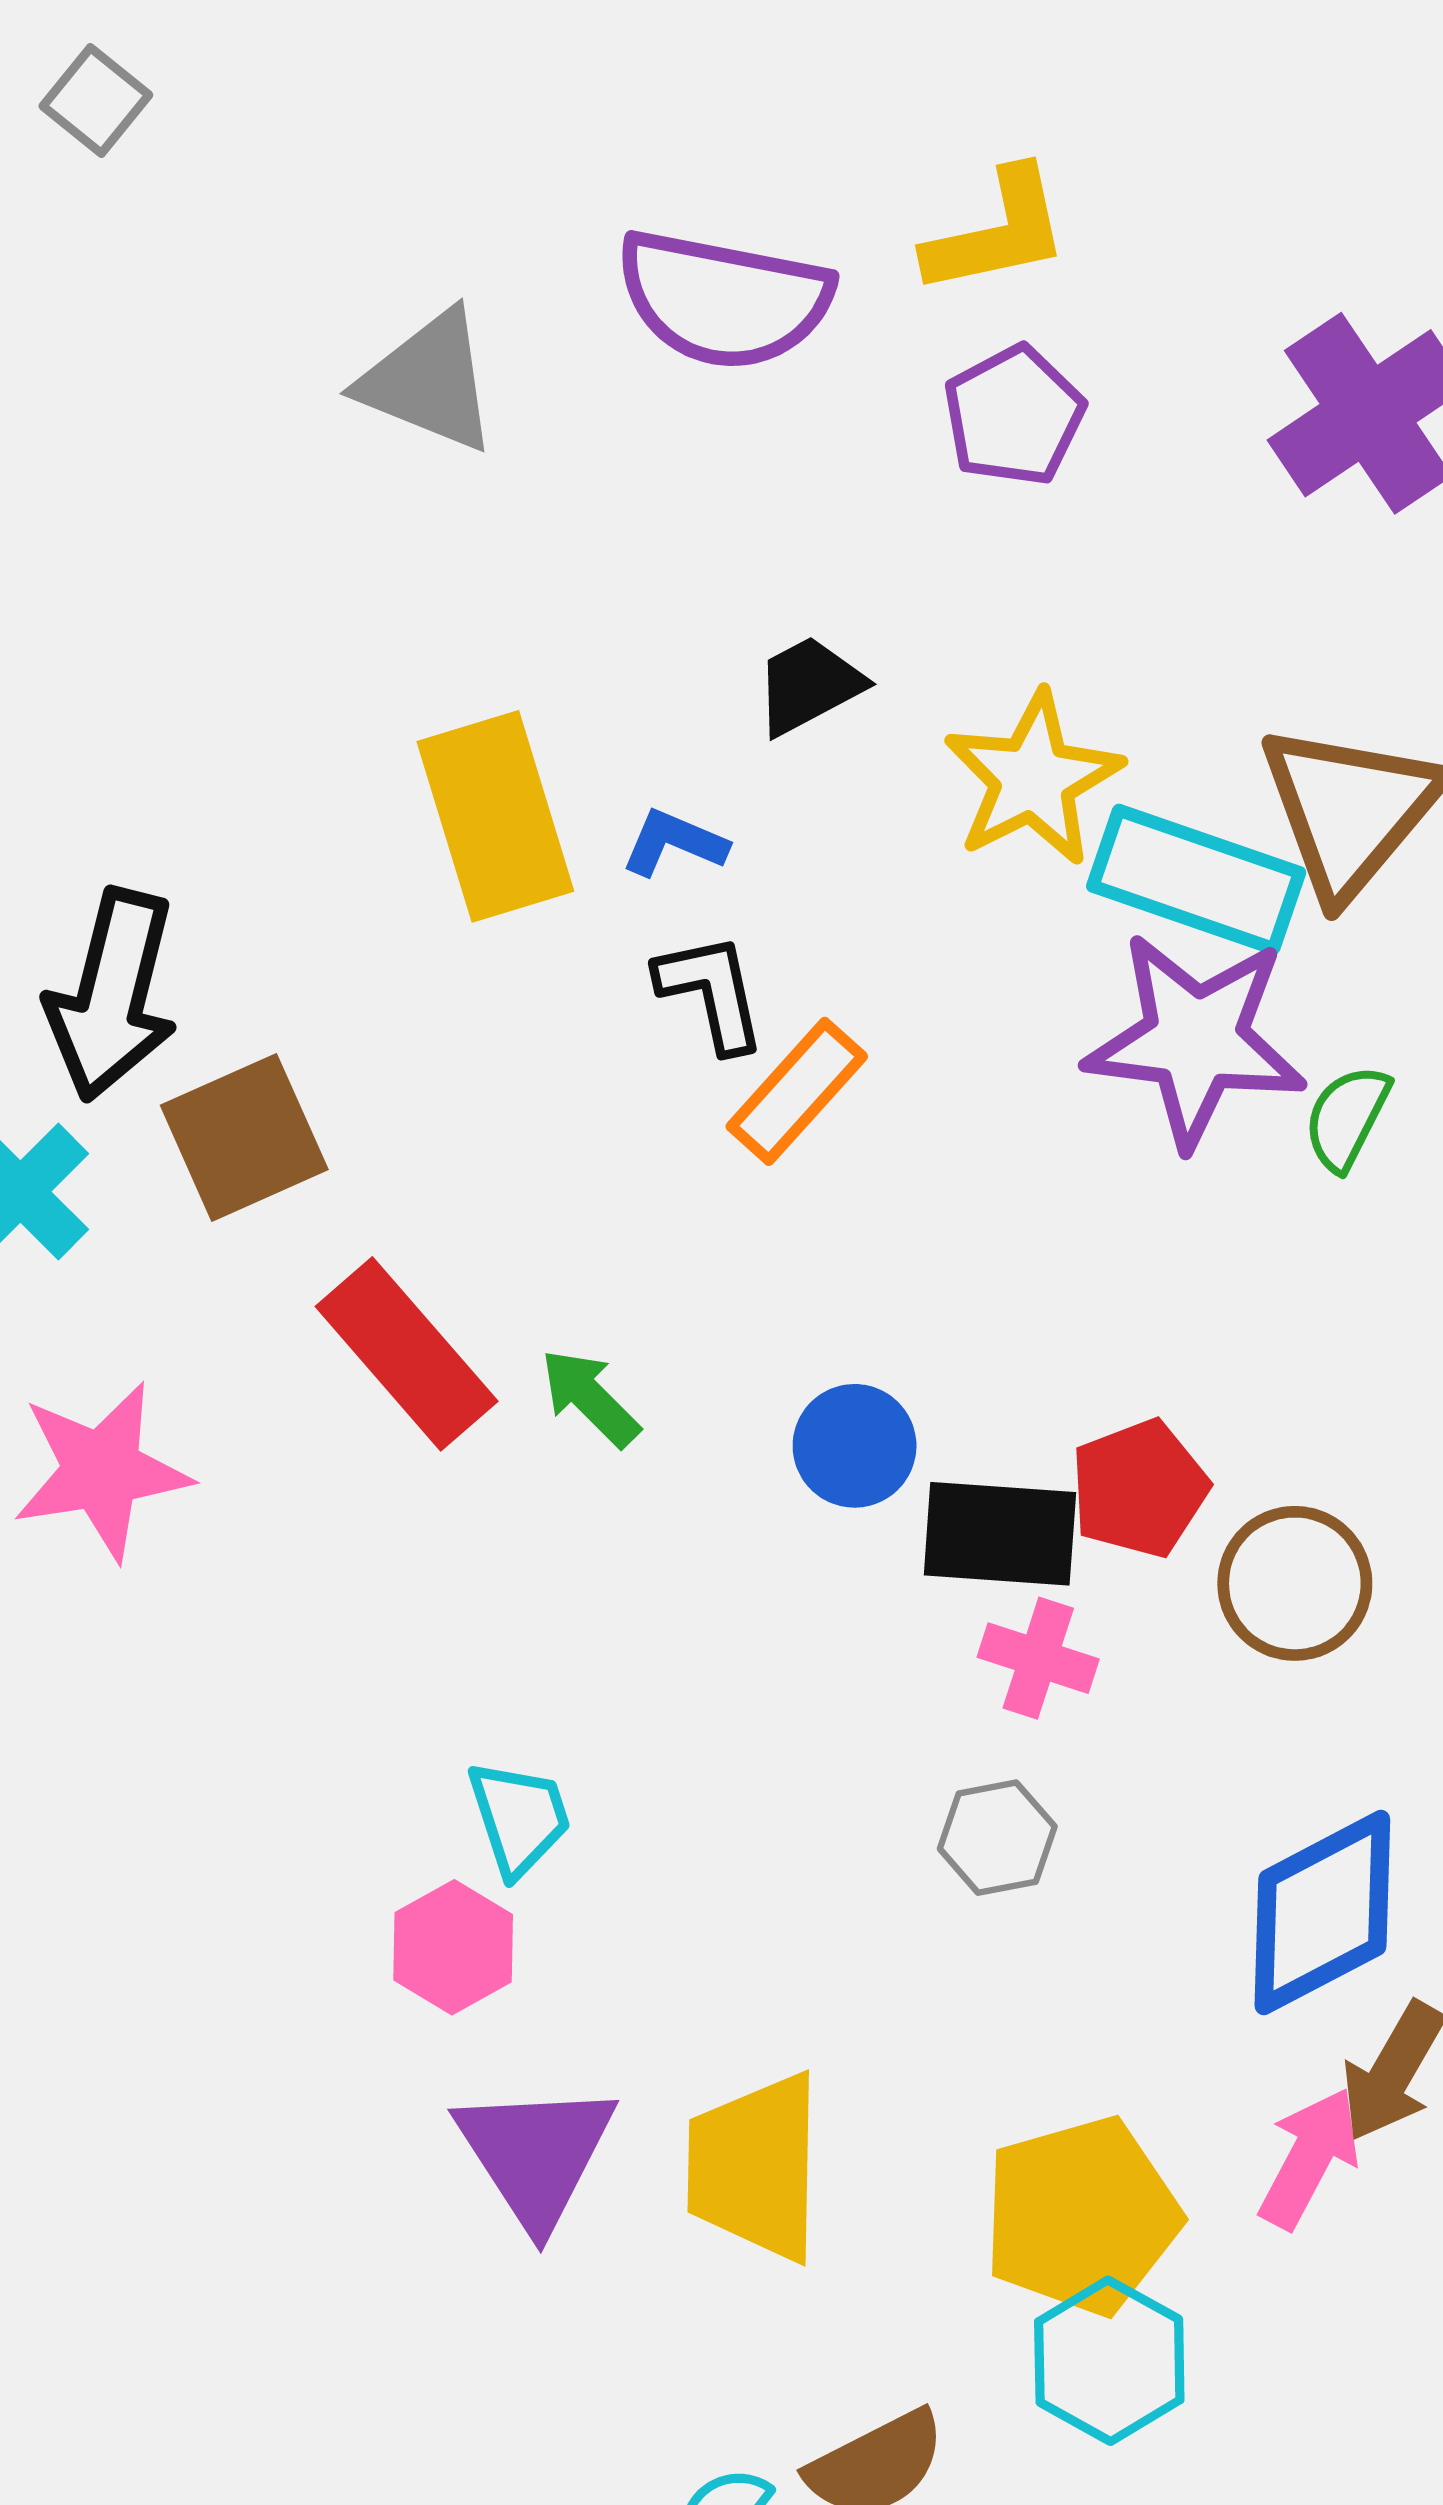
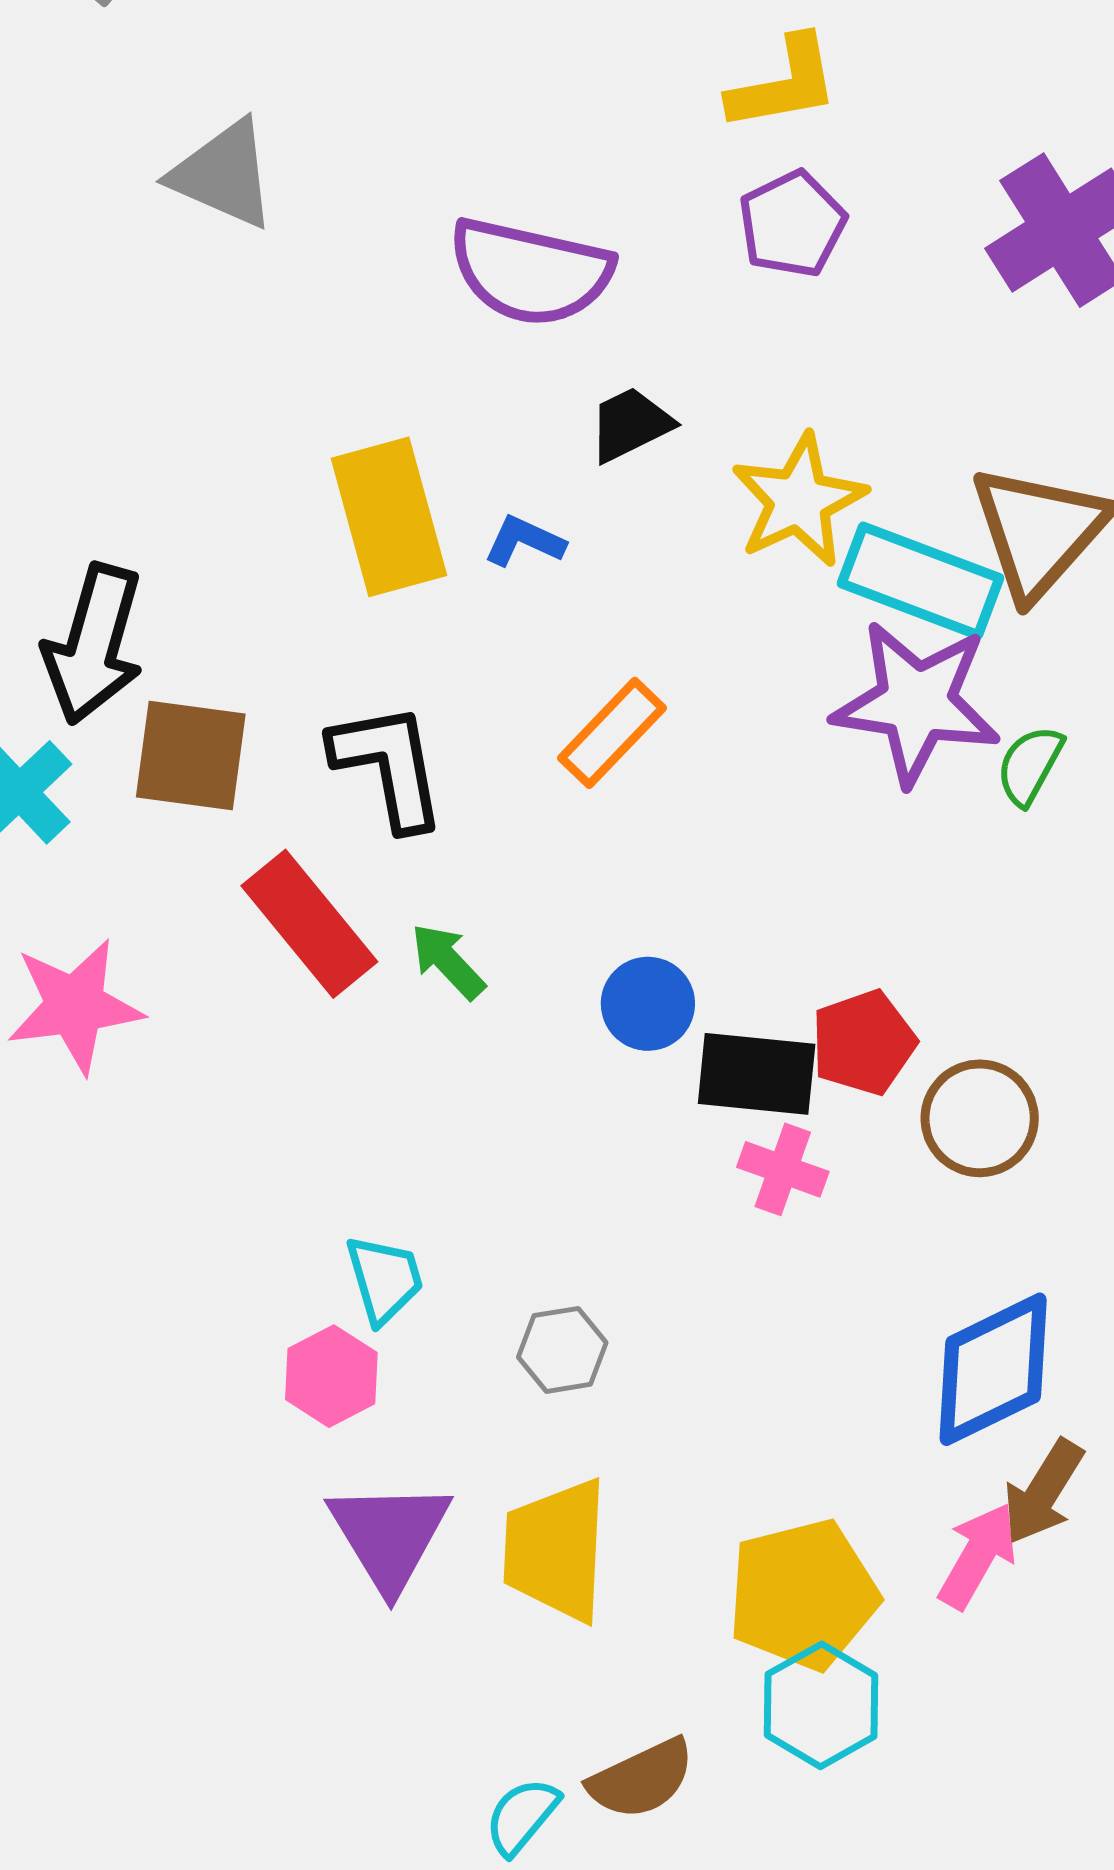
purple semicircle: (724, 299) -> (531, 272), moved
gray triangle: (429, 381) -> (223, 174), moved
black L-shape: (711, 992) -> (389, 766), moved, size x1.4
brown square: (244, 1137) -> (191, 755), turned 30
gray hexagon: (997, 1838) -> (562, 1350), moved

